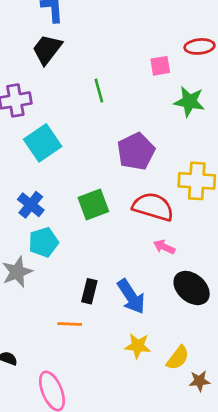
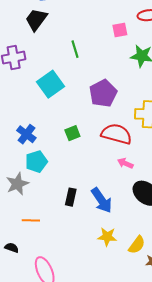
cyan square: (43, 143) -> (51, 84), moved
green square: (93, 204) -> (72, 133), size x0.7
orange line: (70, 324) -> (31, 220), moved

